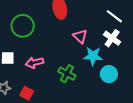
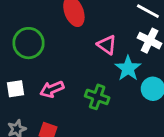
cyan star: (93, 56) -> (128, 68), turned -30

